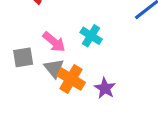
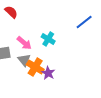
purple star: (105, 88) -> (48, 73), moved

